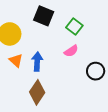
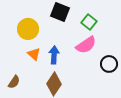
pink semicircle: (71, 51) -> (86, 45), size x1.5

